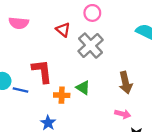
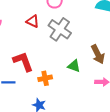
green triangle: (83, 88) -> (74, 66), moved

